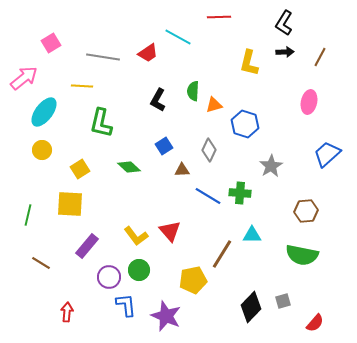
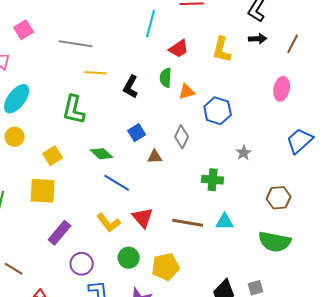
cyan line: (178, 37) -> (151, 24), turned 76
red trapezoid: (148, 53) -> (179, 49), moved
yellow line: (82, 86) -> (96, 73), moved
gray star: (271, 166) -> (244, 153), size x0.7
blue line: (208, 196) -> (117, 183), moved
brown line: (222, 254) -> (188, 223), moved, turned 68
brown line: (41, 263) -> (14, 269), moved
green circle: (139, 270) -> (129, 258), moved

